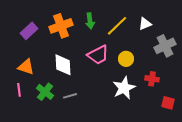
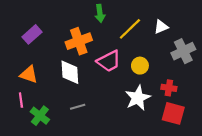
green arrow: (90, 21) -> (100, 13), moved
orange cross: (61, 26) -> (79, 41), moved
green cross: (45, 92) -> (40, 116), moved
red square: (168, 103) -> (173, 113), moved, size x1.5

